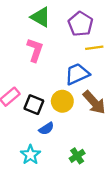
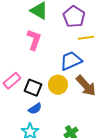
blue semicircle: (46, 129) -> (35, 109), moved

